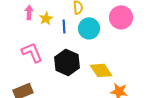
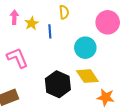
cyan circle: (89, 28) -> (85, 48), moved
black hexagon: (67, 62) -> (58, 84), moved

